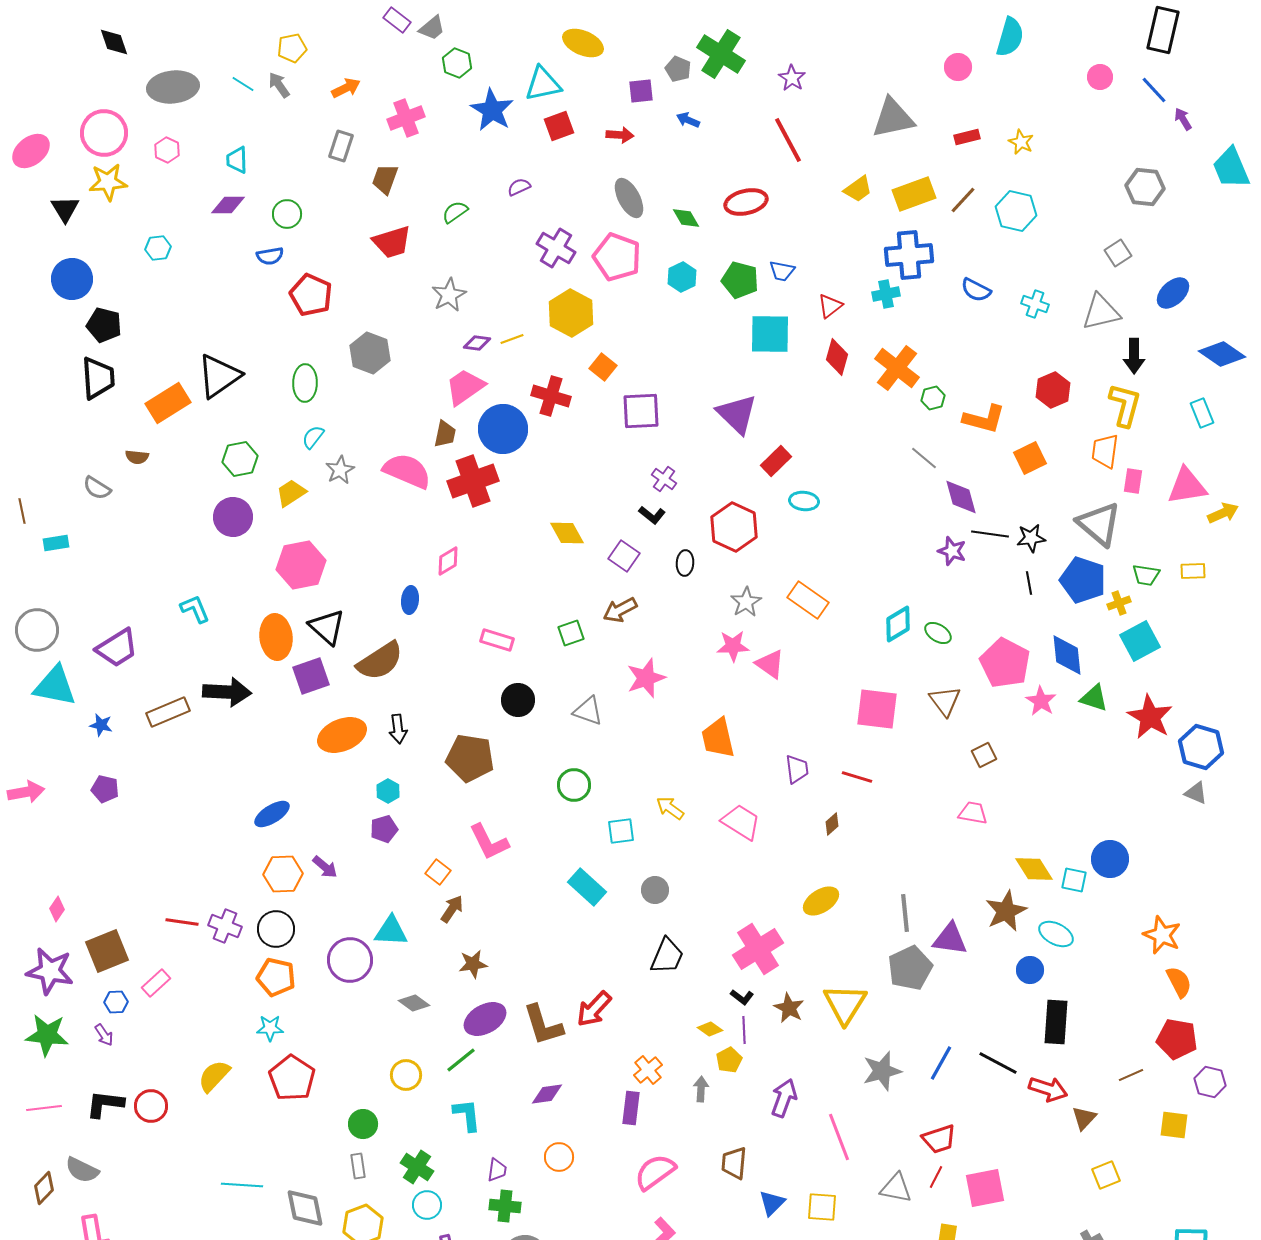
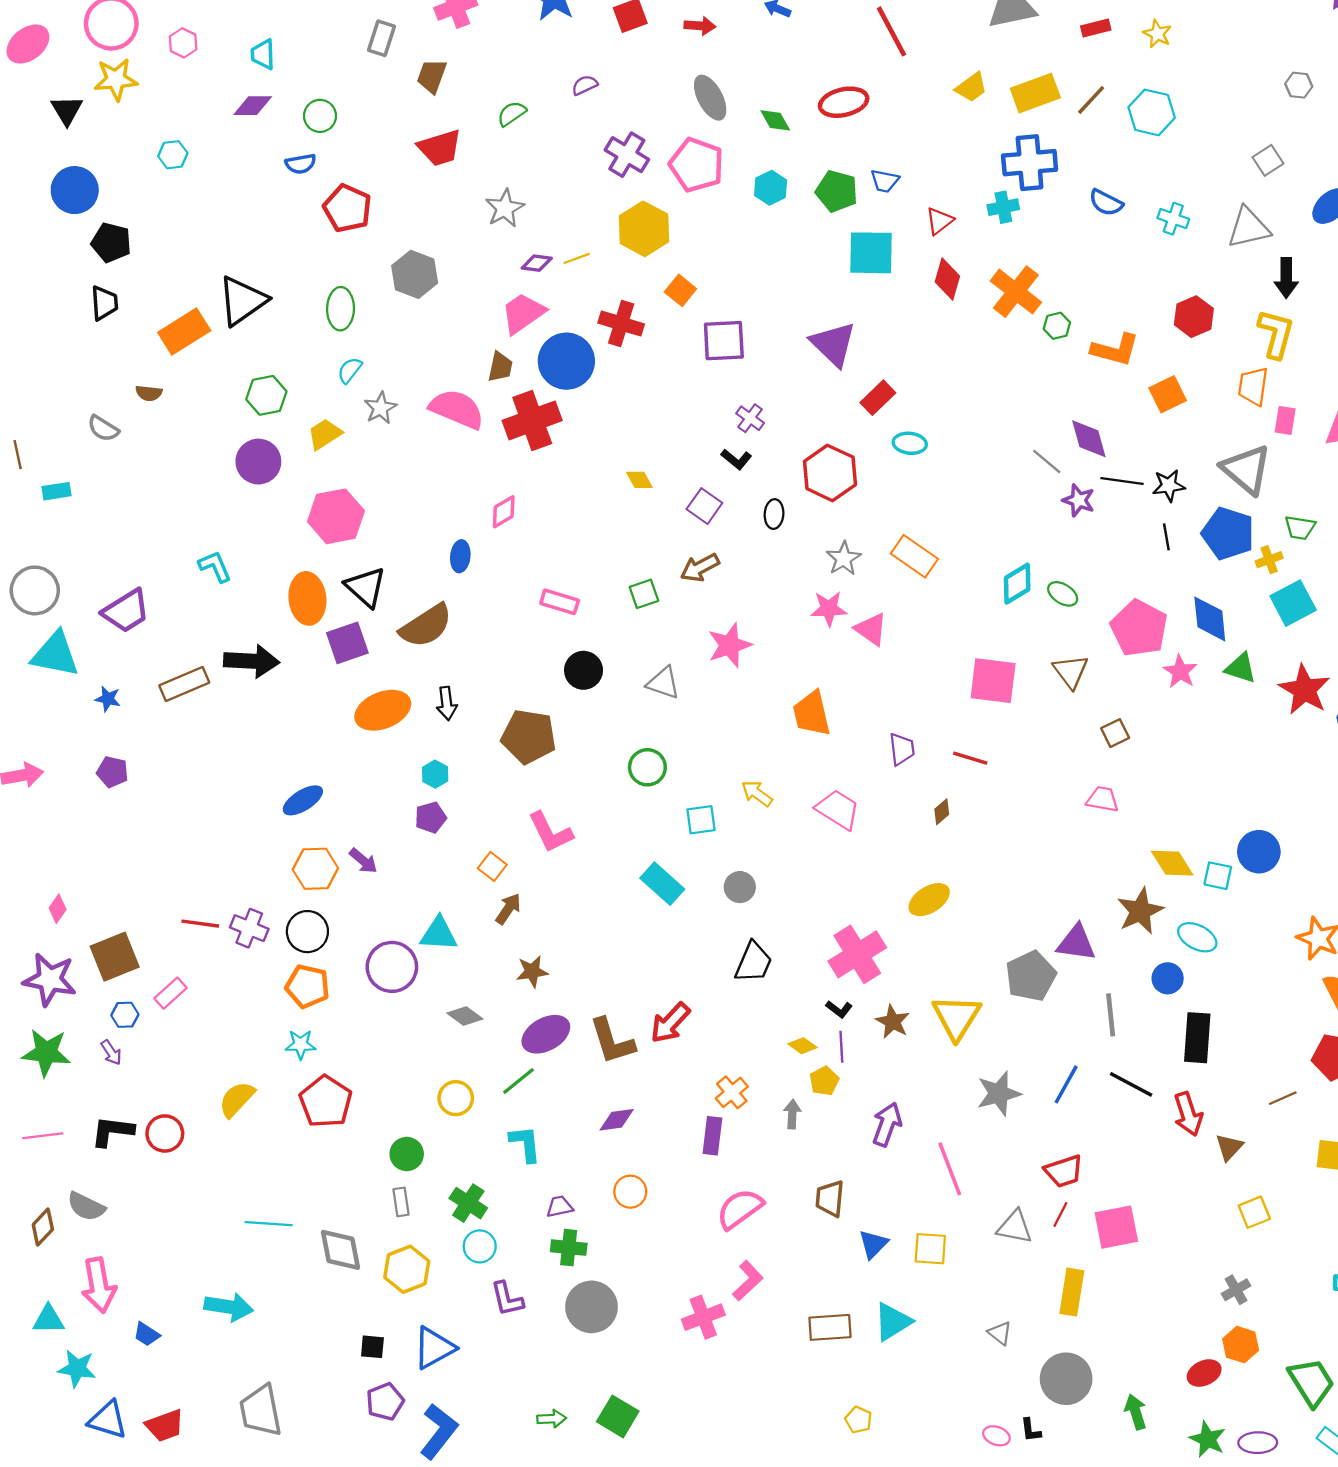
gray hexagon: (1145, 187) -> (1299, 85), size x0.6
black trapezoid: (98, 378) -> (104, 303), size x0.7
gray line: (924, 458) -> (1047, 462), moved
yellow diamond: (567, 533) -> (639, 480), size x0.7
gray line: (905, 913) -> (1111, 1015), moved
red arrow: (1048, 1089) -> (1188, 1114), turned 54
purple trapezoid: (497, 1170) -> (560, 1206), turned -110

